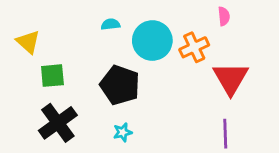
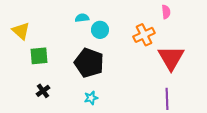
cyan circle: (152, 41) -> (100, 30), moved, size x0.6
black cross: (58, 123) -> (43, 91), size x0.5

